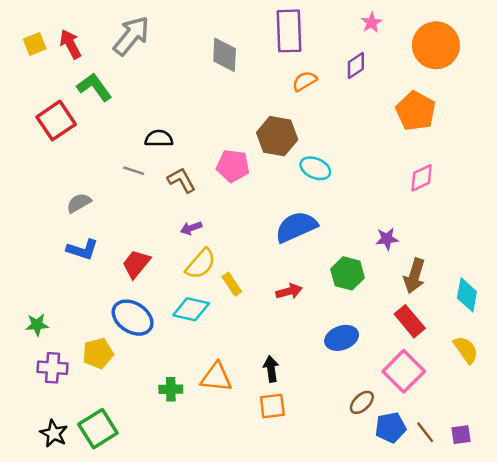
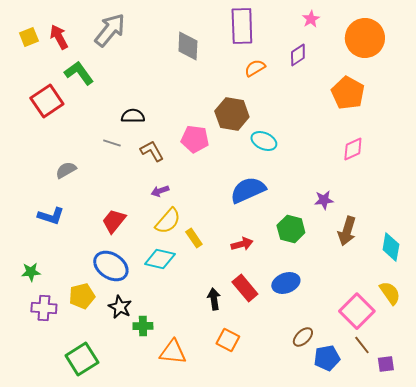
blue L-shape: (82, 250) -> (51, 216), moved
red rectangle: (410, 321) -> (245, 288), moved
black arrow: (271, 369) -> (214, 299), moved
pink square: (404, 371) -> (357, 311), moved
orange triangle: (216, 377) -> (173, 352), moved
orange square: (272, 406) -> (228, 340), turned 35
brown line: (425, 432) -> (362, 345), moved
black star: (54, 433) -> (120, 307), moved

